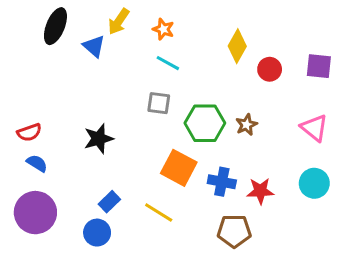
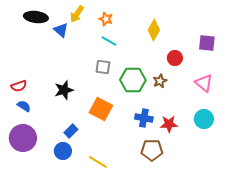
black ellipse: (55, 26) -> (36, 17), turned 75
red circle: (270, 69) -> (175, 58), moved
orange square: (179, 168) -> (101, 109), moved
yellow line: (159, 213) -> (98, 162), moved

